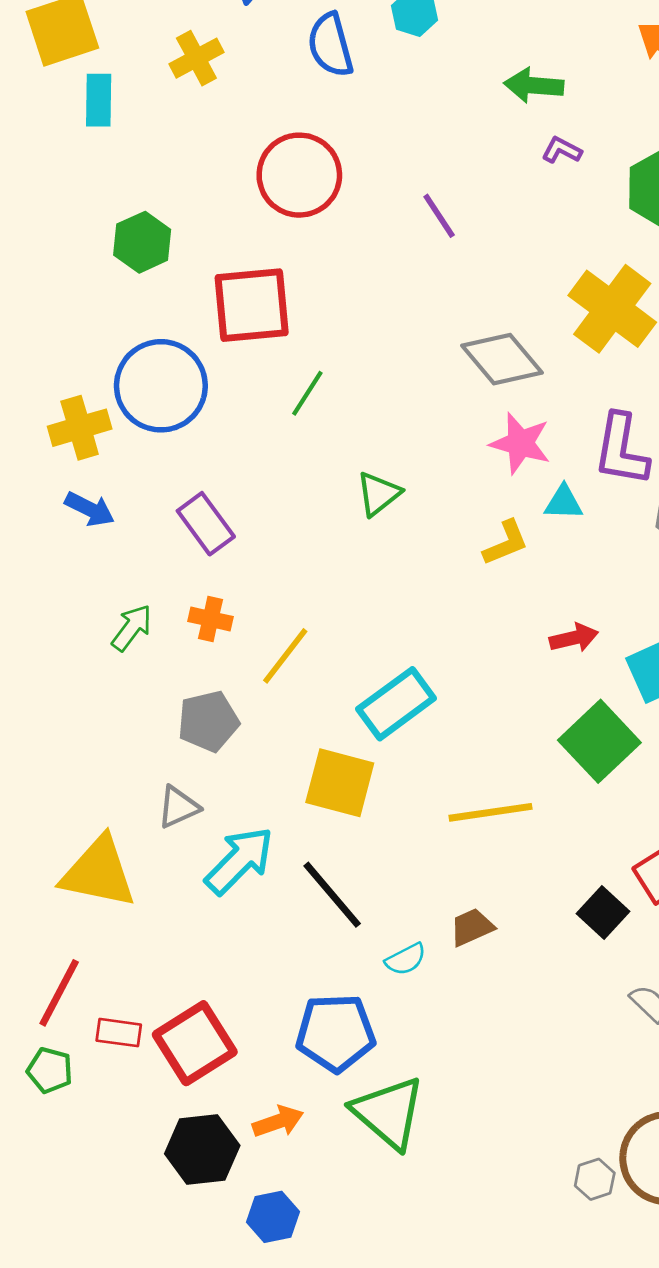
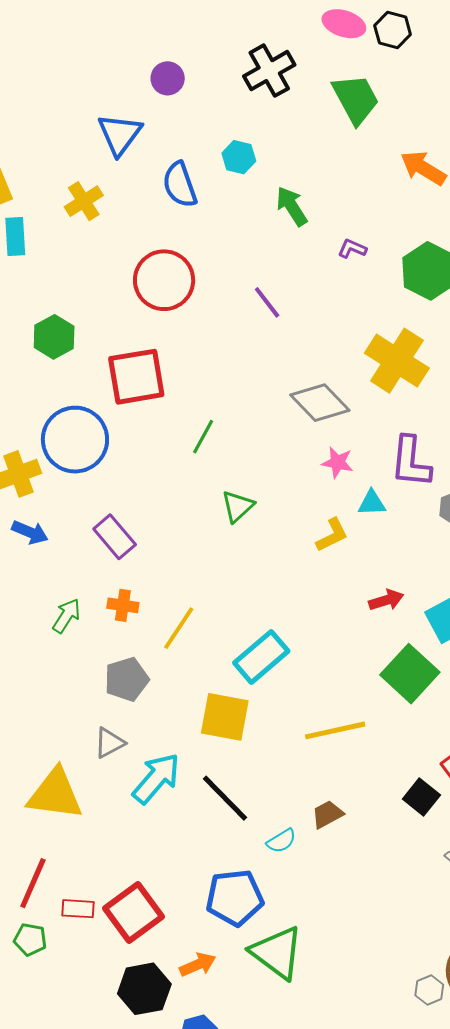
green arrow: (534, 85) -> (292, 206), moved, turned 57
green line: (307, 393) -> (203, 437), moved
pink star: (520, 443) -> (338, 462), size x0.7

